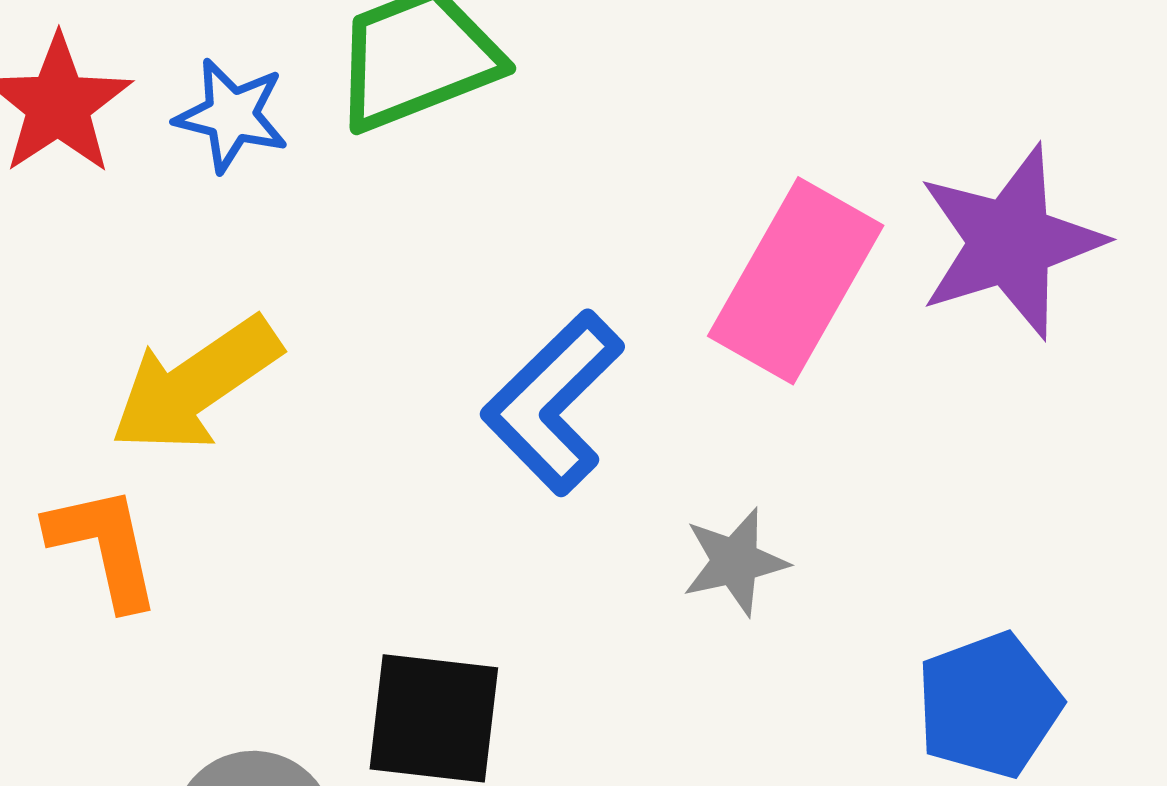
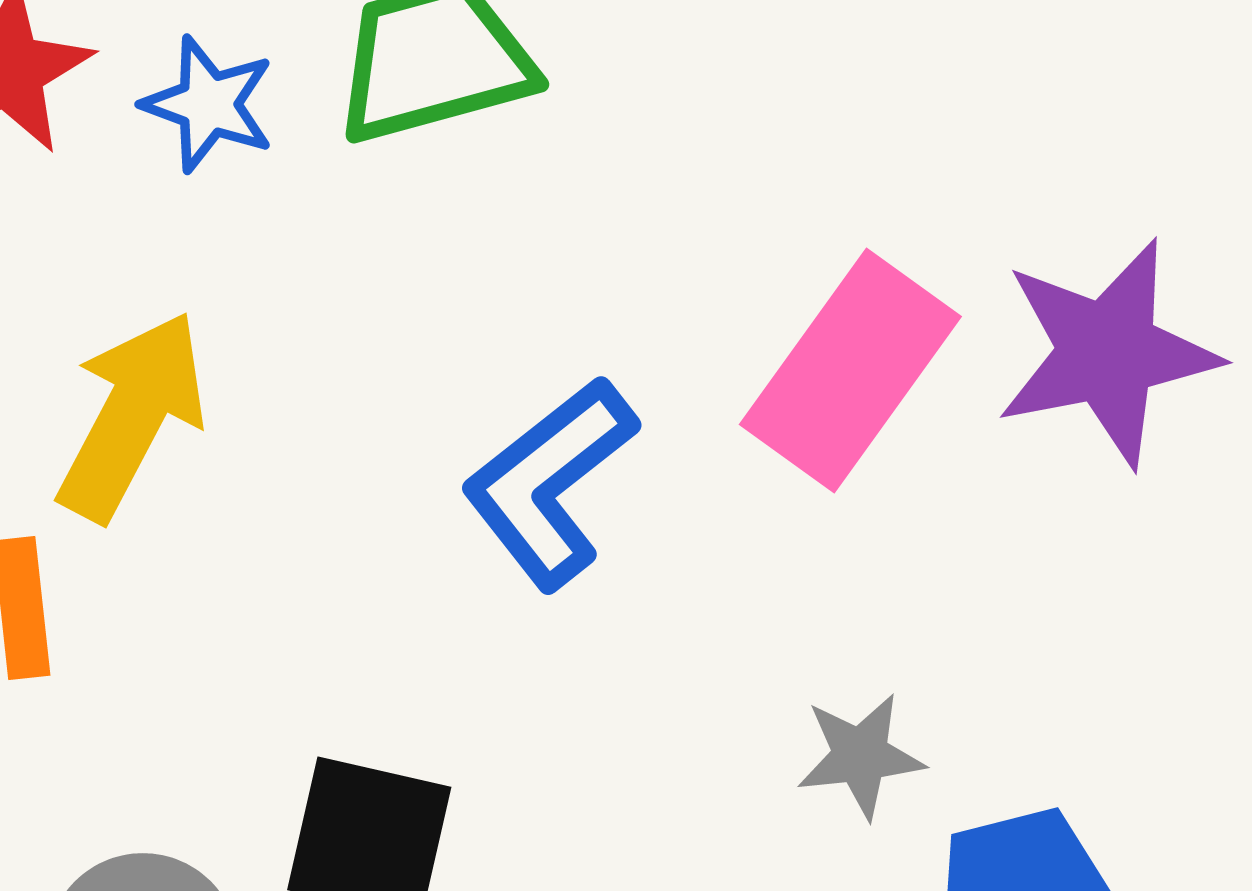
yellow arrow: (195, 385) -> (132, 416), turned 146
gray star: (735, 562) -> (860, 756), moved

